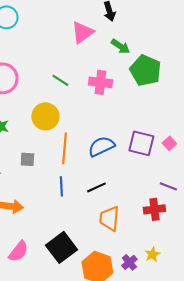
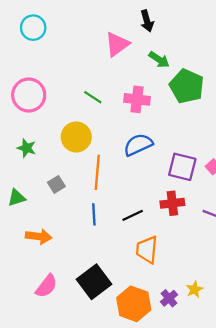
blue semicircle: (101, 146) -> (138, 145), moved
gray square: (27, 159) -> (56, 184), turned -35
red cross: (154, 209) -> (172, 203), moved

